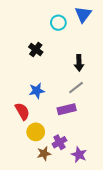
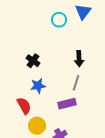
black cross: (36, 49) -> (33, 61), moved
gray line: (76, 88) -> (76, 83), turned -35

